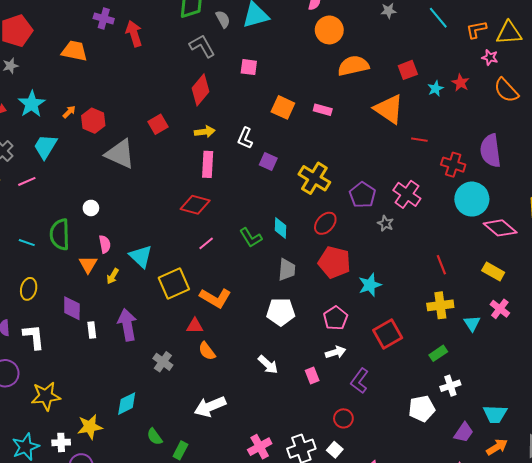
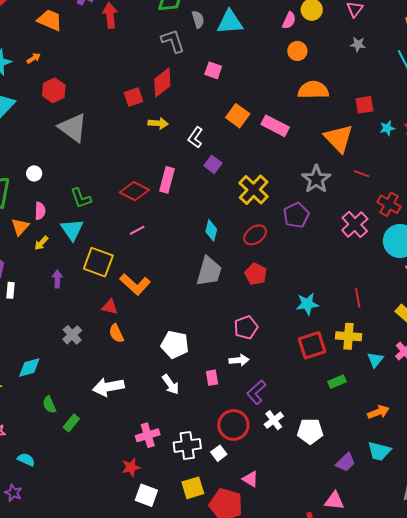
orange circle: (329, 30) -> (297, 51), size x0.7
pink rectangle: (323, 110) -> (275, 126), size x1.5
orange arrow: (69, 112) -> (34, 58), moved
red square: (158, 124) -> (134, 97), moved
pink rectangle: (208, 164) -> (167, 180), moved
pink cross: (407, 194) -> (355, 224), moved
gray star: (385, 224) -> (316, 179), moved, size x1.8
green L-shape: (251, 238) -> (81, 198), moved
red pentagon: (334, 262) -> (256, 274), size x0.7
gray trapezoid: (287, 270) -> (209, 271), size x1.4
yellow square: (174, 283) -> (98, 262), turned 32
cyan star: (370, 285) -> (307, 304), moved
white pentagon: (281, 312) -> (175, 345), moved
purple arrow: (127, 325) -> (57, 279), moved, size x0.6
red square: (388, 334) -> (312, 345), moved
white arrow: (268, 365) -> (171, 384), moved
white cross: (450, 386) -> (274, 420), moved, turned -30
red circle: (343, 418) -> (233, 425), size x1.6
orange arrow: (497, 447) -> (378, 412), moved

